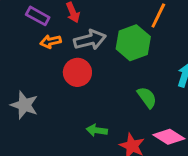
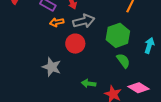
green hexagon: (133, 43) -> (118, 35), moved
gray star: (24, 105) -> (52, 67), moved

